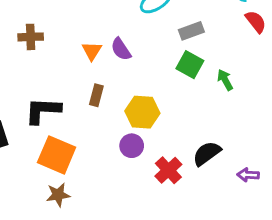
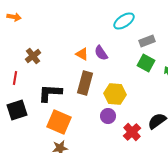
brown cross: (31, 37) -> (33, 56), moved, turned -35
orange triangle: (92, 51) -> (82, 54), turned -32
brown rectangle: (96, 95) -> (85, 83), size x1.6

